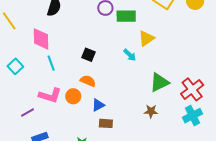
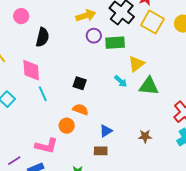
green triangle: (159, 82) -> (149, 86), moved, turned 35
pink L-shape: (50, 95) -> (46, 146), moved
blue triangle: (98, 105) -> (106, 131), moved
purple line: (28, 112) -> (14, 161), moved

